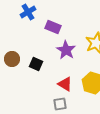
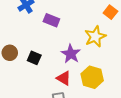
purple star: (66, 50) -> (71, 54), moved

